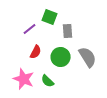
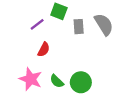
green circle: (61, 57) -> (81, 82), moved
gray semicircle: (88, 57) -> (104, 24), moved

